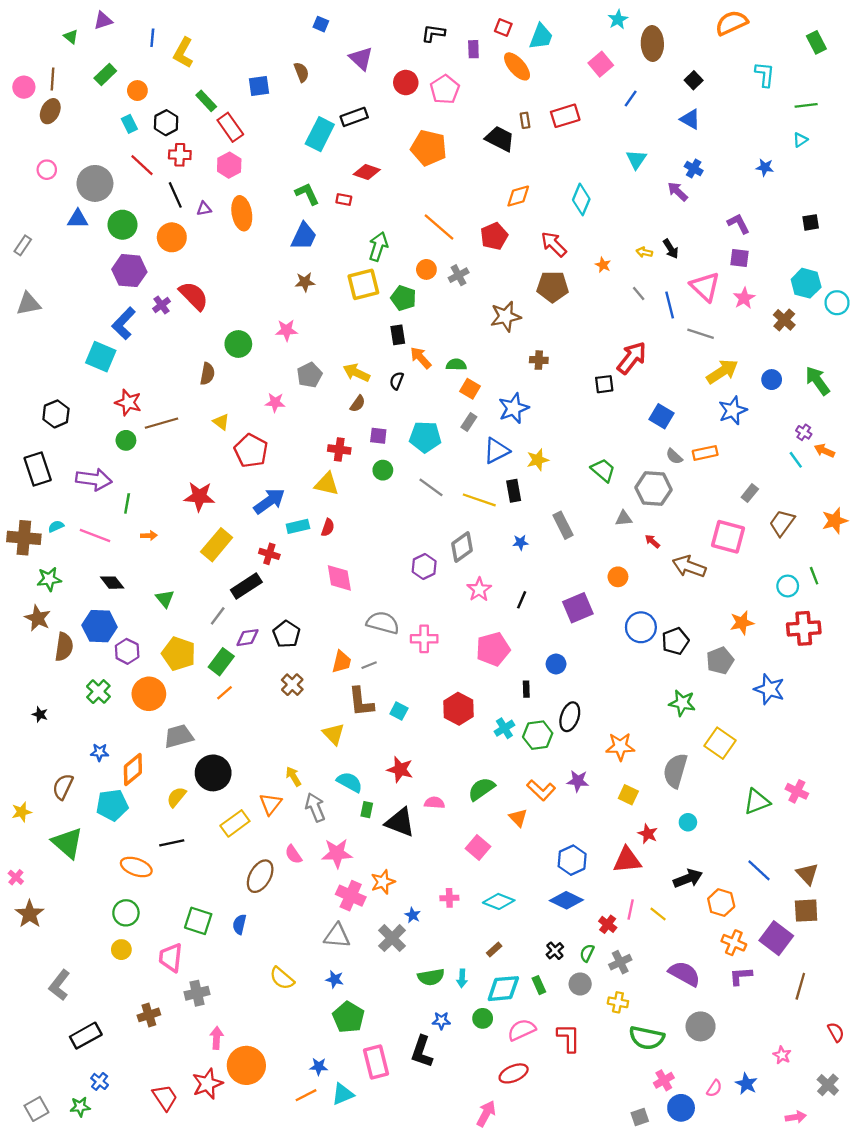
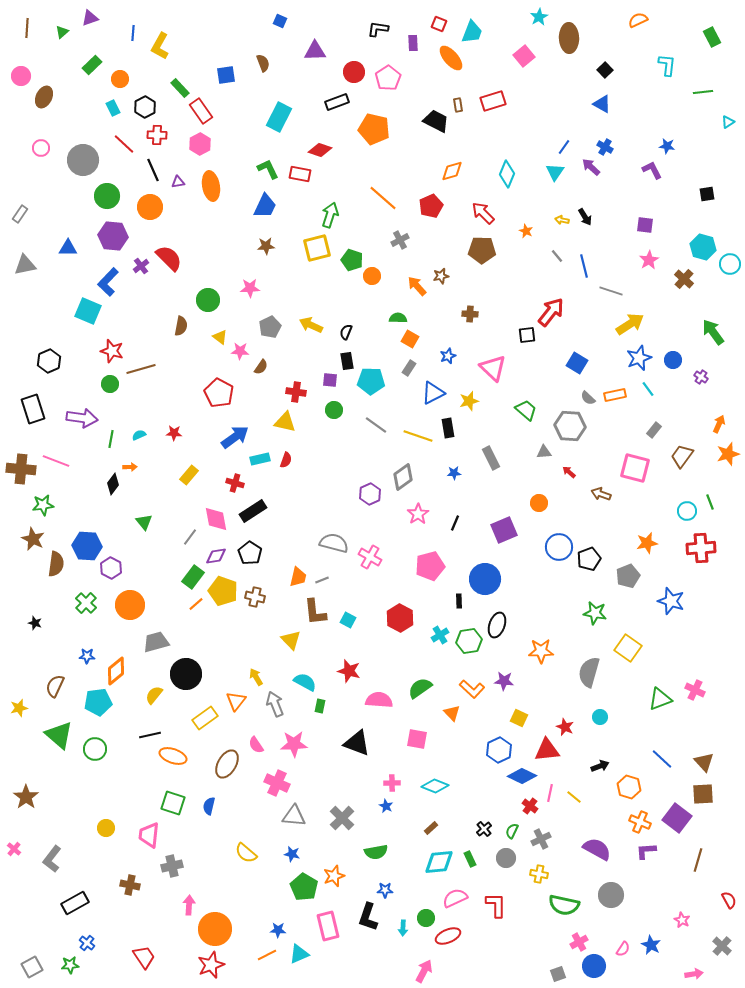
orange semicircle: (732, 23) -> (638, 20), size x0.7
green triangle: (71, 37) -> (62, 32), turned 40
purple triangle: (361, 58) -> (315, 51), turned -45
brown line: (53, 79) -> (27, 28), moved
blue line: (631, 99) -> (564, 147), moved
black rectangle: (354, 117) -> (337, 102), moved
cyan triangle: (800, 140) -> (728, 122), moved
cyan triangle: (636, 159) -> (555, 172), moved
red rectangle: (344, 199) -> (300, 174), size x1.5
blue triangle: (78, 219) -> (68, 248), moved
purple L-shape: (738, 224) -> (652, 170), moved
orange circle: (426, 269) -> (372, 276), moved
pink triangle: (705, 287) -> (493, 368), moved
brown star: (506, 316) -> (441, 276), size x0.6
black rectangle: (398, 335) -> (347, 361), moved
orange arrow: (421, 358) -> (417, 286), moved
blue circle: (772, 380) -> (673, 360), moved
brown semicircle: (358, 404) -> (261, 367), moved
blue star: (514, 408) -> (448, 356), size x0.6
yellow triangle: (221, 422) -> (220, 337), moved
orange arrow: (824, 451) -> (719, 424), moved, turned 90
cyan line: (796, 460) -> (648, 389), moved
red star: (199, 497) -> (174, 433), size x0.6
cyan semicircle: (56, 526) -> (139, 435), moved
pink line: (95, 536) -> (56, 461), moved
yellow rectangle: (217, 545) -> (189, 475), size x0.7
brown arrow: (689, 566) -> (601, 494), size x0.7
pink diamond: (339, 578) -> (216, 519), moved
black diamond: (112, 583) -> (113, 484), moved, turned 75
black rectangle: (246, 586) -> (253, 511), moved
pink cross: (424, 639) -> (370, 557), turned 30
yellow pentagon: (179, 654) -> (223, 591), moved
blue circle: (556, 664) -> (485, 579), size x1.8
brown cross: (292, 685) -> (255, 597), turned -30
yellow square: (628, 795) -> (519, 718), moved
pink semicircle: (434, 803) -> (379, 700), size x1.5
black triangle: (400, 822) -> (357, 743), moved
pink square: (478, 847) -> (417, 739), turned -30
orange ellipse: (136, 867) -> (173, 756), moved
pink cross: (16, 877) -> (14, 849), moved
black arrow: (688, 878) -> (600, 766), size x0.7
orange star: (383, 882) -> (334, 876), moved
pink cross: (351, 896) -> (277, 783), moved
blue diamond: (566, 900) -> (522, 776), moved
green circle: (126, 913) -> (95, 749), moved
blue star: (413, 915) -> (386, 806), moved
cyan arrow: (462, 978) -> (403, 928), moved
brown cross: (149, 1015) -> (130, 885), turned 30
green circle: (483, 1018) -> (426, 918), moved
red star: (207, 1084) -> (211, 965), moved

